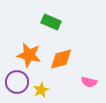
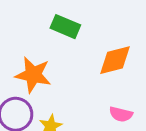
orange diamond: (61, 59) -> (115, 60), moved

